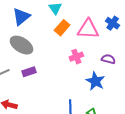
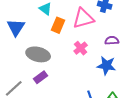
gray ellipse: (21, 45) -> (38, 54), moved

